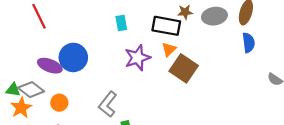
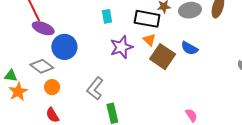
blue semicircle: (249, 43) -> (189, 48), moved, turned 126
orange triangle: (169, 49) -> (149, 40), turned -32
purple ellipse: (50, 66) -> (43, 28), moved
gray diamond: (31, 90) -> (42, 66), moved

